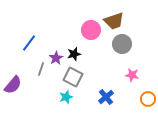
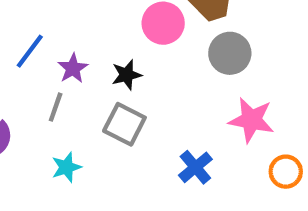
purple star: (56, 58) -> (73, 68), moved
pink star: (132, 75) -> (251, 120), size x1.5
cyan star: (66, 97) -> (66, 167), moved

